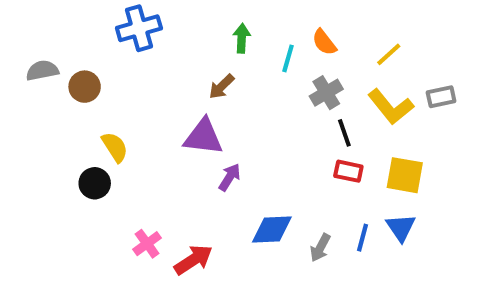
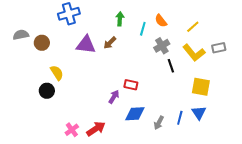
purple triangle: (203, 137) -> (86, 45), moved
red rectangle: (348, 171) -> (131, 85), moved
purple arrow: (230, 177) -> (114, 97), moved
pink cross: (147, 244) -> (72, 130), moved

